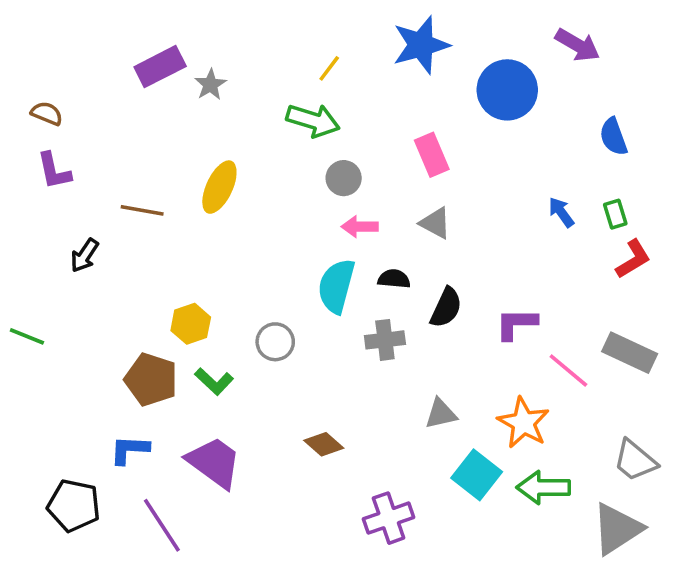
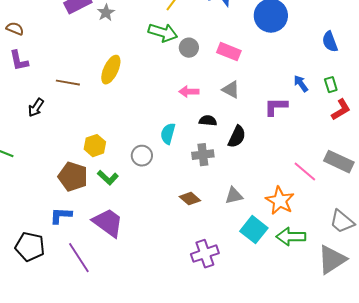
pink rectangle: (432, 155) -> (229, 52), turned -45
gray circle: (344, 178) -> (189, 48), moved
cyan semicircle: (336, 286) -> (168, 134), moved, size x0.7
purple L-shape: (516, 324) -> (276, 107), moved
brown diamond: (324, 444) -> (190, 199), moved

